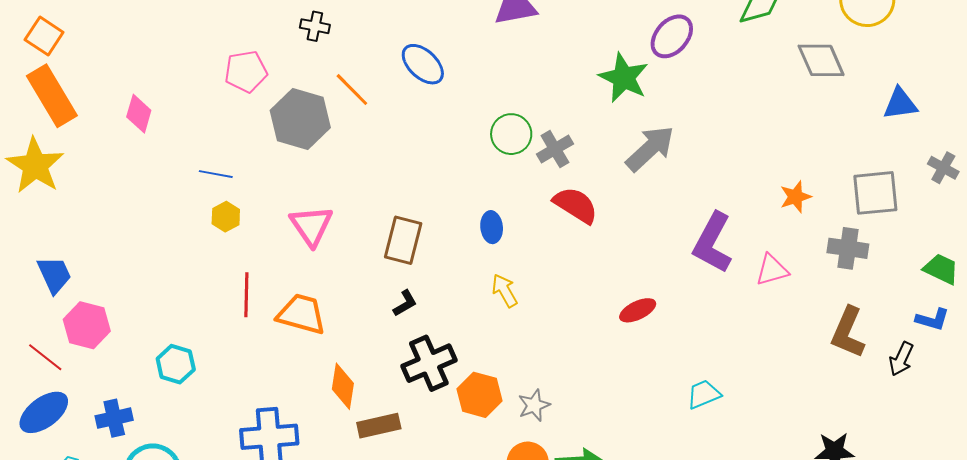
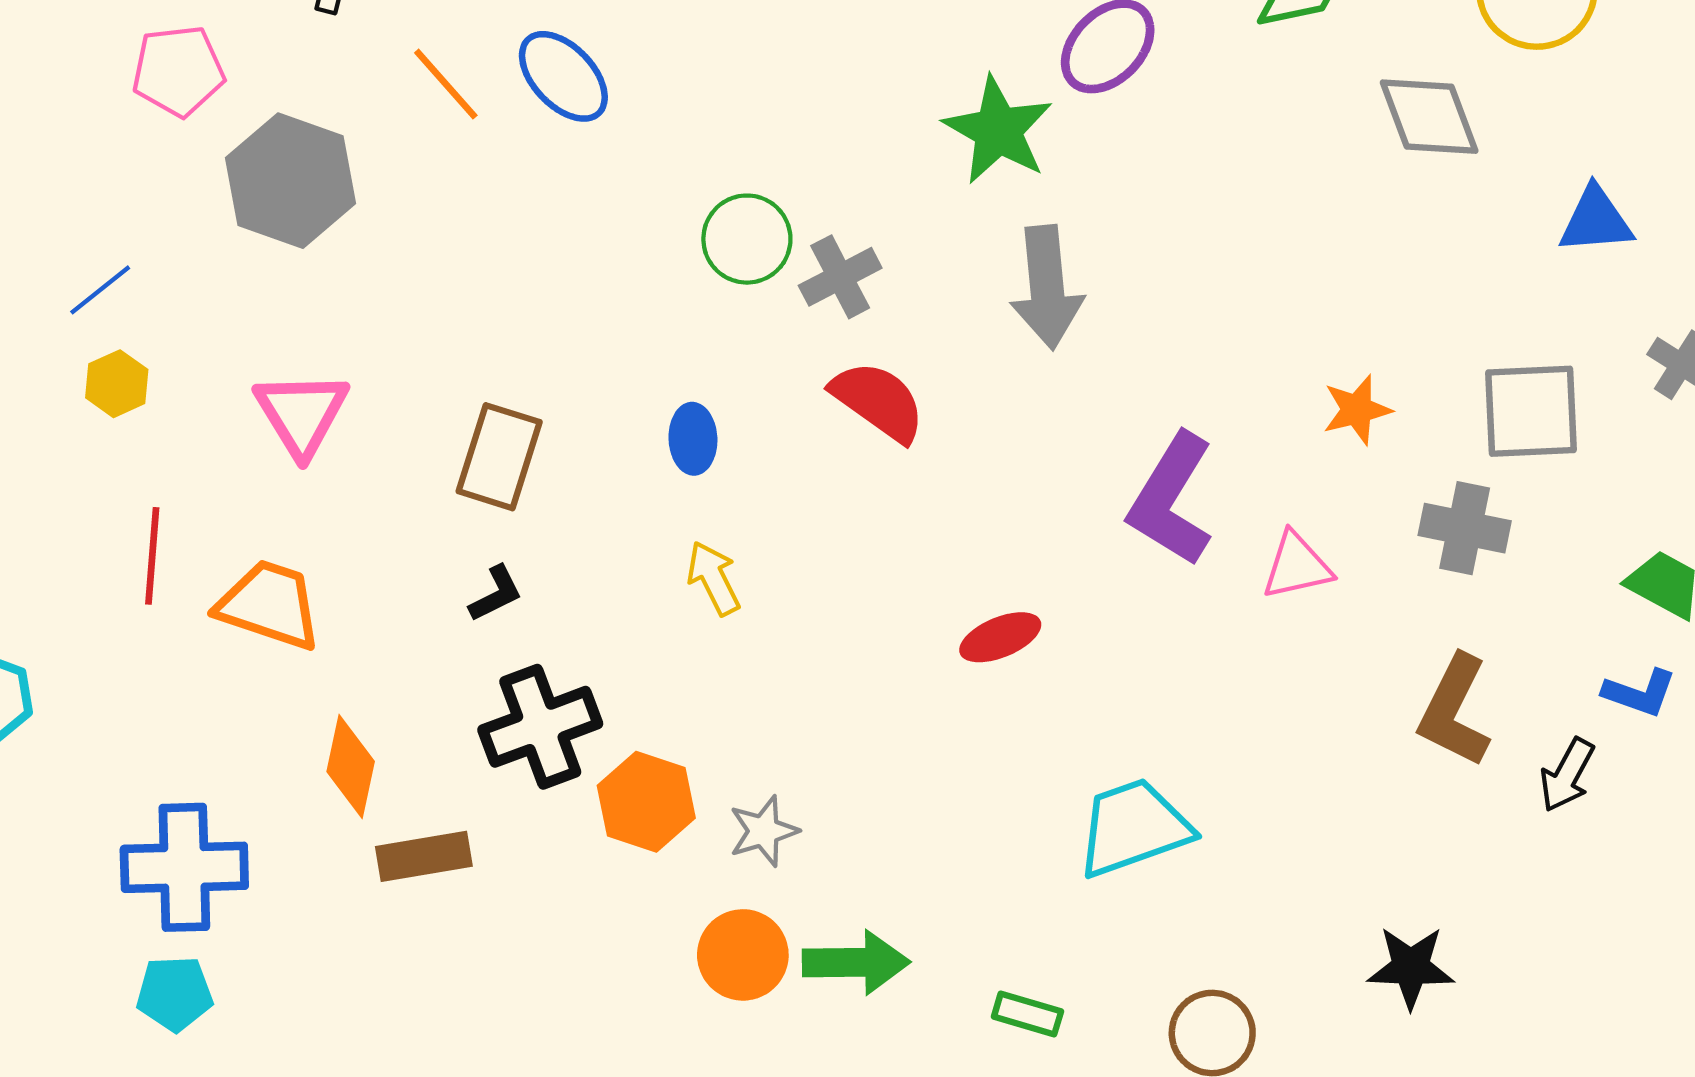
orange line: (352, 90) -> (446, 84), moved
gray arrow: (650, 149) -> (1047, 287), turned 124
blue line: (216, 174) -> (100, 290), turned -52
cyan trapezoid: (704, 394) -> (1133, 828), size x1.6

